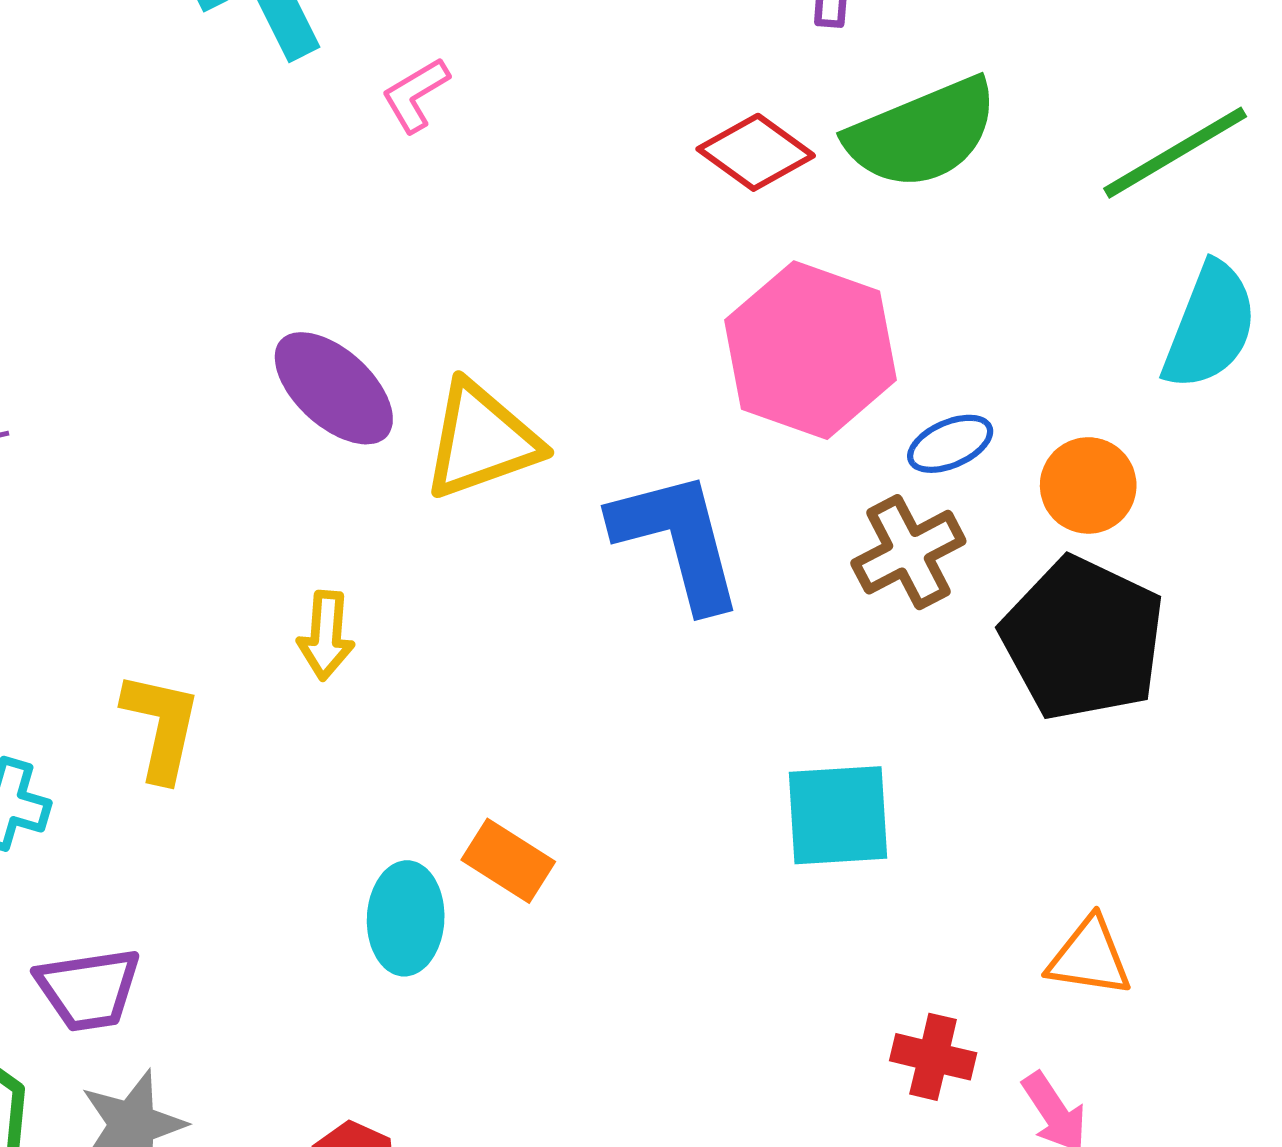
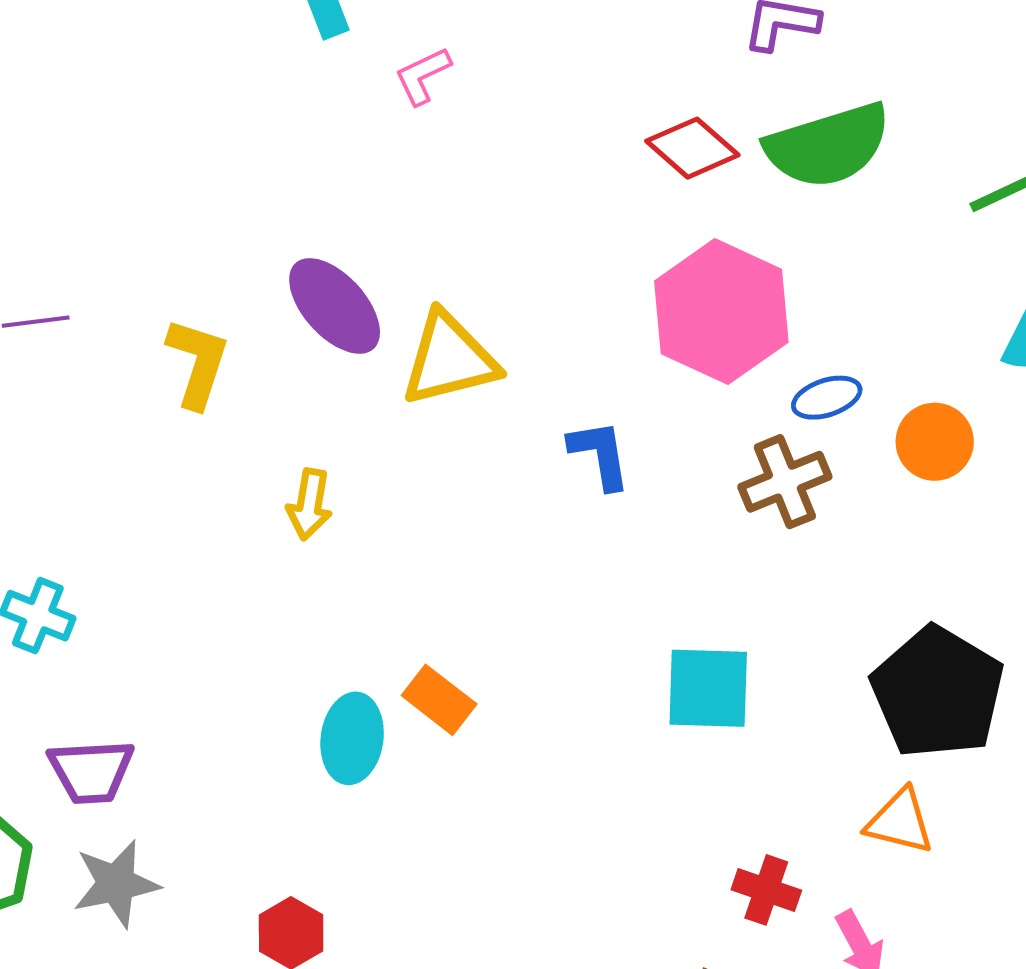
blue L-shape: (678, 540) -> (600, 454), size x0.6
black pentagon: (1083, 639) -> (938, 692), moved
yellow L-shape: (161, 726) -> (198, 363), moved

